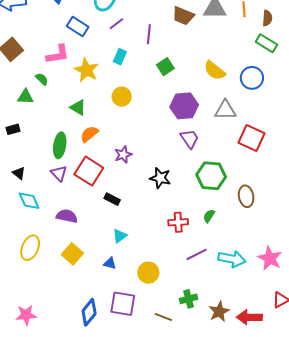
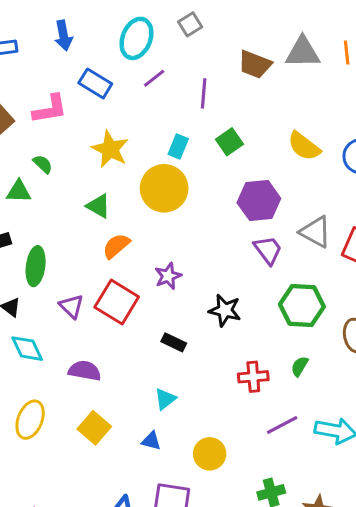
pink L-shape: (58, 54) -> (50, 109), moved
cyan rectangle: (120, 57) -> (178, 146), moved
yellow circle: (122, 97) -> (164, 188), size x1.6
gray triangle: (225, 110) -> (315, 232), moved, turned 30
green ellipse: (60, 145) -> (36, 266), moved
black rectangle: (112, 199) -> (174, 342), moved

